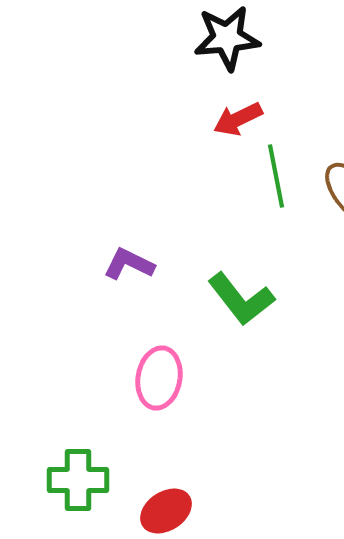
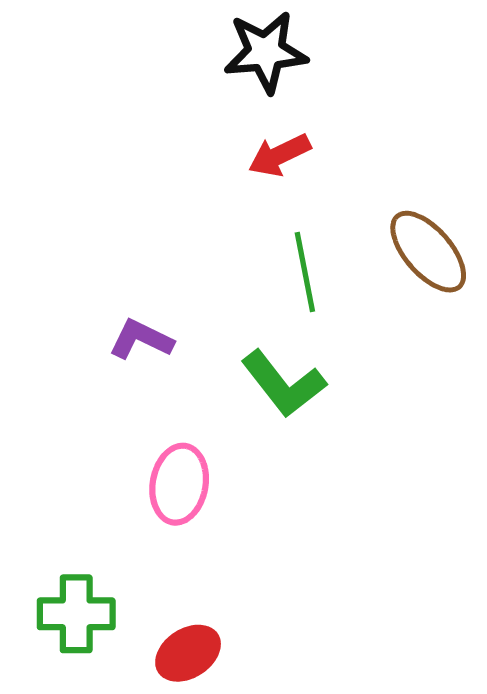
green line: (276, 176) -> (305, 272), moved

